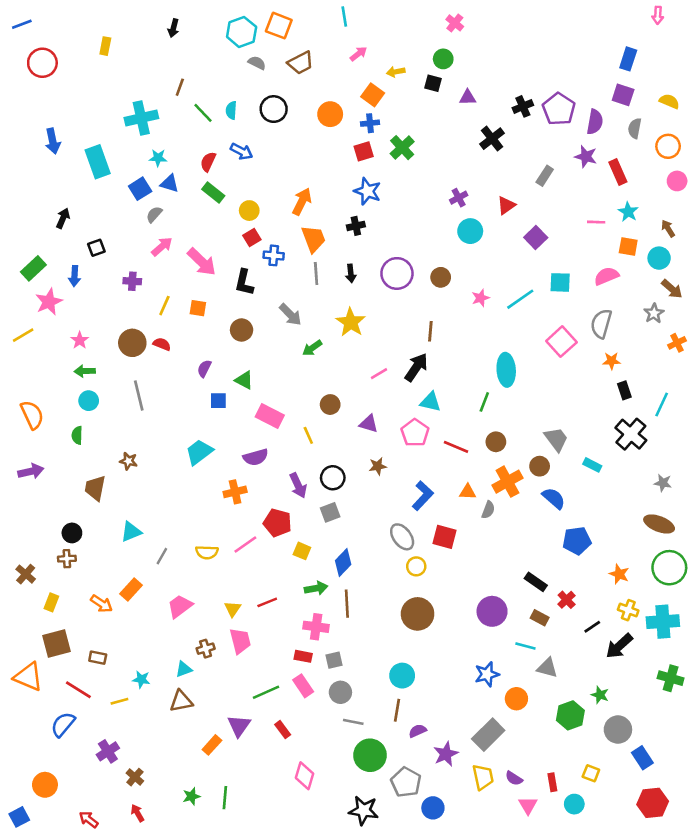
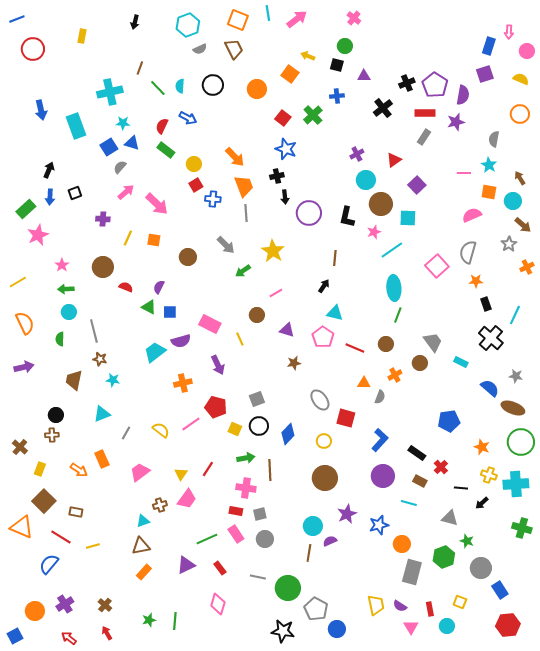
pink arrow: (658, 15) -> (509, 32), moved
orange square: (279, 26) -> (238, 20), moved
pink arrow: (358, 54) -> (297, 19), moved, size x1.5
gray semicircle: (257, 63) -> (200, 49), turned 128
brown trapezoid: (301, 63) -> (234, 49), turned -90
yellow arrow: (396, 72) -> (308, 56), turned 32
purple square: (623, 95) -> (485, 74), turned -36
blue cross: (370, 123) -> (337, 96), moved
gray semicircle: (635, 128) -> (494, 139), moved
red square: (364, 151) -> (283, 118), turned -35
purple star: (586, 157) -> (456, 122), turned -30
red rectangle: (618, 172) -> (425, 113), moved, turned -66
pink circle: (677, 181) -> (527, 51), moved
orange arrow: (302, 202) -> (235, 157), turned 110
black arrow: (351, 273) -> (285, 197), moved
blue arrow: (75, 276) -> (50, 197), moved
brown circle: (441, 277) -> (381, 204), moved, size x1.5
black L-shape: (244, 282) -> (347, 217), moved
cyan square: (560, 282) -> (408, 218), moved
cyan line: (520, 299) -> (392, 250), moved
yellow line: (23, 335) -> (18, 282), moved
red semicircle: (162, 344) -> (126, 287), moved
black arrow: (416, 367) -> (324, 286), size x0.6
pink line: (379, 374) -> (276, 293), moved
green triangle: (244, 380) -> (149, 307), moved
gray line: (139, 396) -> (94, 331), moved
green line: (484, 402) -> (398, 315), moved
purple semicircle: (256, 457) -> (181, 341), moved
black circle: (333, 478) -> (259, 426), moved
orange cross: (507, 482) -> (395, 375), size x0.6
purple arrow: (298, 485) -> (218, 365), moved
blue L-shape: (423, 496) -> (380, 440), moved
blue semicircle: (554, 498) -> (490, 388), moved
gray ellipse: (402, 537) -> (320, 400), moved
yellow semicircle: (207, 552) -> (161, 430), turned -144
blue diamond: (343, 563) -> (288, 434), moved
orange rectangle: (131, 590) -> (102, 459), turned -66
red line: (267, 602) -> (208, 469), turned -35
black line: (592, 627) -> (461, 488), turned 40
pink trapezoid: (240, 641) -> (187, 499), turned 50
brown square: (57, 643) -> (44, 501), turned -30
black arrow: (619, 646) -> (482, 503), size x0.6
gray triangle: (547, 668) -> (450, 518), moved
cyan star: (141, 679) -> (113, 380), moved
gray line: (353, 722) -> (258, 577), moved
purple triangle: (239, 726) -> (186, 565), turned 30
purple semicircle: (418, 731) -> (330, 541), moved
gray rectangle: (488, 735) -> (412, 572), moved, turned -30
orange rectangle: (212, 745) -> (144, 572), moved
purple cross: (108, 751) -> (65, 604), moved
purple star: (446, 754) -> (347, 514), moved
pink diamond: (304, 776) -> (218, 604), moved

